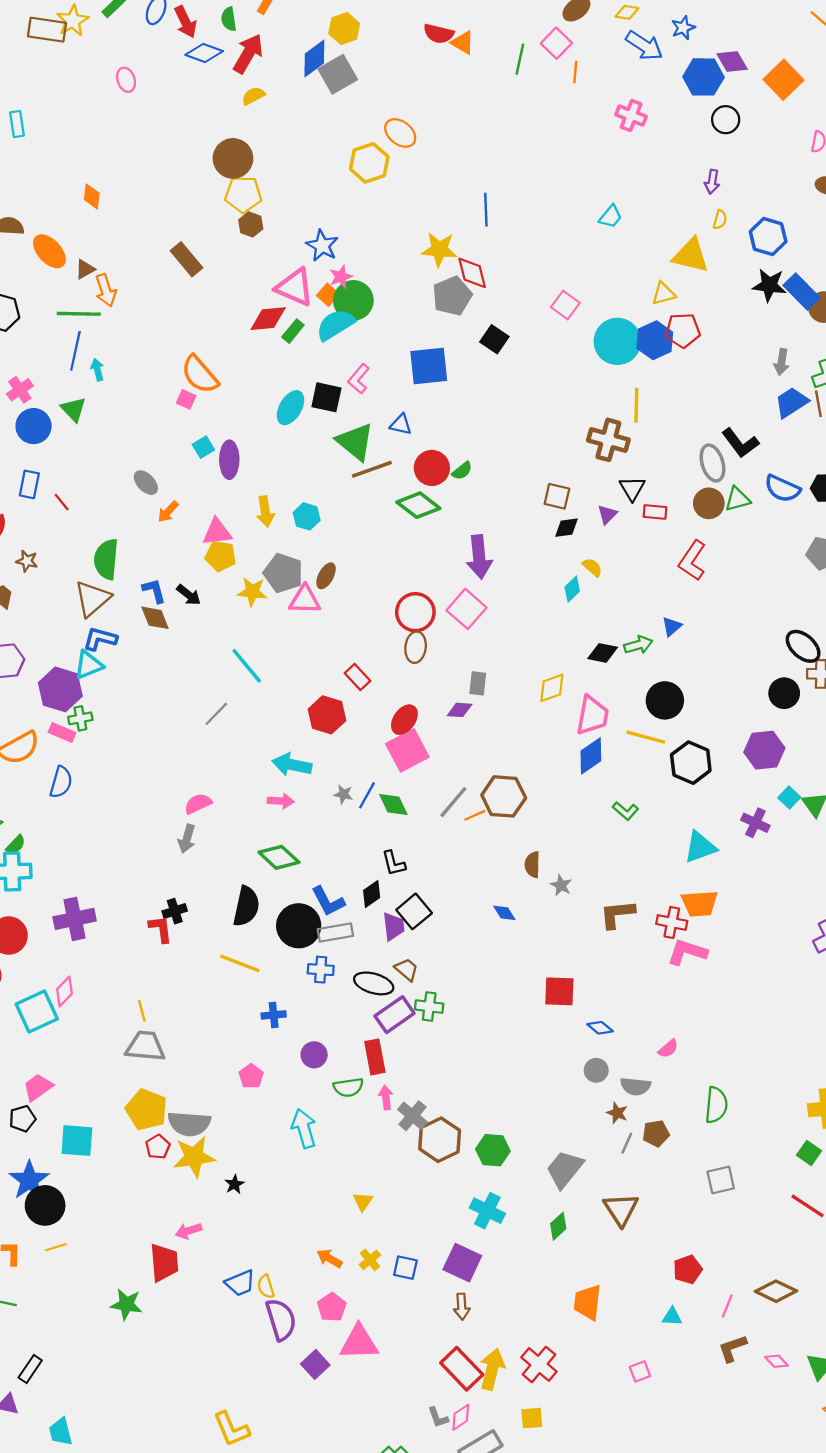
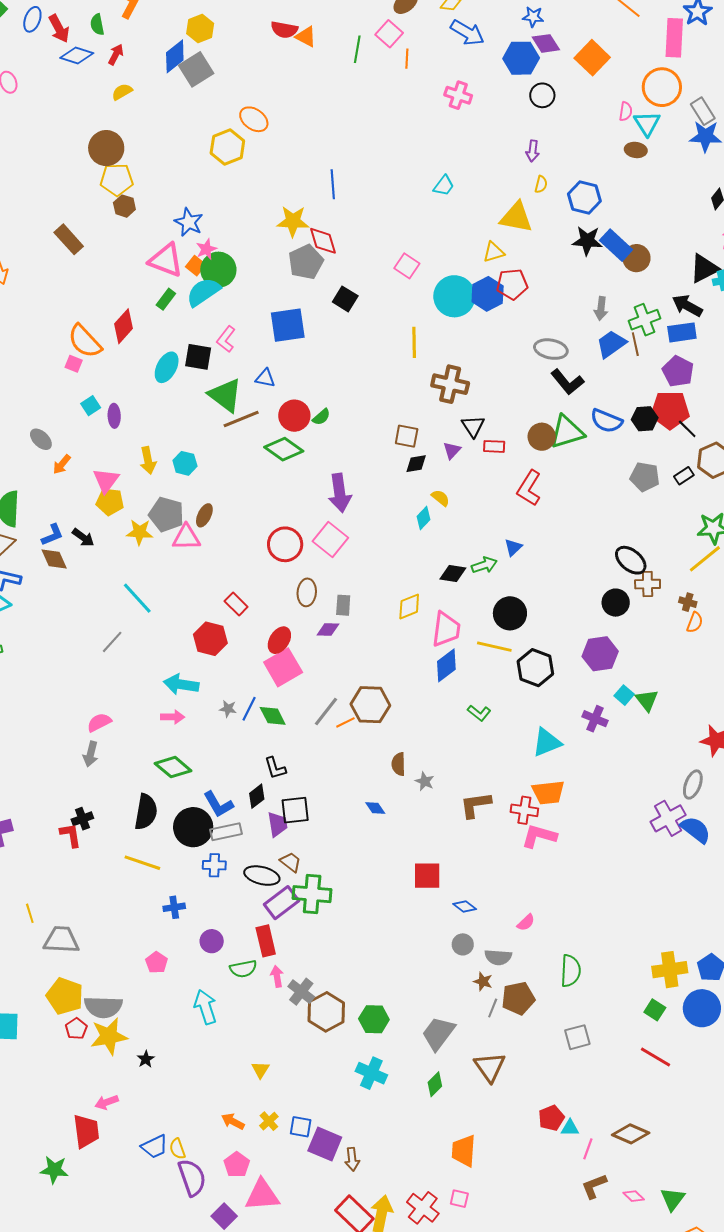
blue star: (683, 28) -> (533, 17), moved, turned 30
red arrow: (248, 54) -> (116, 54), size x0.6
red diamond: (268, 319) -> (124, 326), moved, turned -40
yellow line: (636, 405) -> (414, 342), moved
purple ellipse: (229, 460) -> (114, 416), size x0.7
gray ellipse: (712, 463) -> (551, 349), moved, turned -60
green triangle: (737, 499) -> (567, 432), size x1.5
pink triangle: (217, 532) -> (106, 480), turned -44
blue L-shape: (154, 591) -> (52, 535), turned 85
brown ellipse: (416, 647) -> (307, 592), moved
black square: (414, 911) -> (295, 810), turned 36
green cross: (429, 1007) -> (312, 894), size x1.5
yellow line: (142, 1011) -> (30, 913), moved
brown pentagon: (656, 1133) -> (518, 998), size x1.4
purple square: (462, 1263) -> (325, 1144), moved
cyan triangle: (672, 1317) -> (570, 1128), moved
pink square: (640, 1371) -> (459, 1199), moved, turned 36

